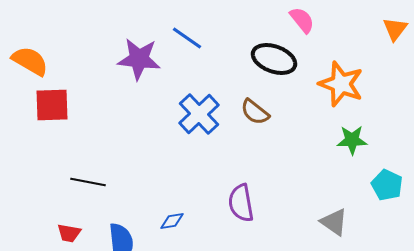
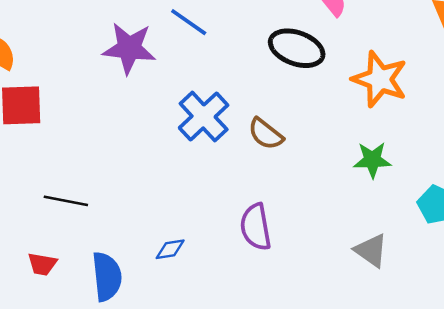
brown semicircle: (255, 112) -> (266, 134), moved
green star: (352, 140) -> (372, 160), moved

